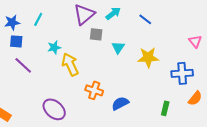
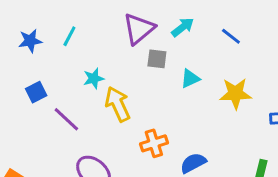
blue square: (16, 41) -> (36, 92), moved, turned -32
cyan triangle: (118, 47) -> (190, 78), turned 32
purple line: (23, 65) -> (66, 119), moved
orange cross: (94, 90) -> (154, 143), turned -36

